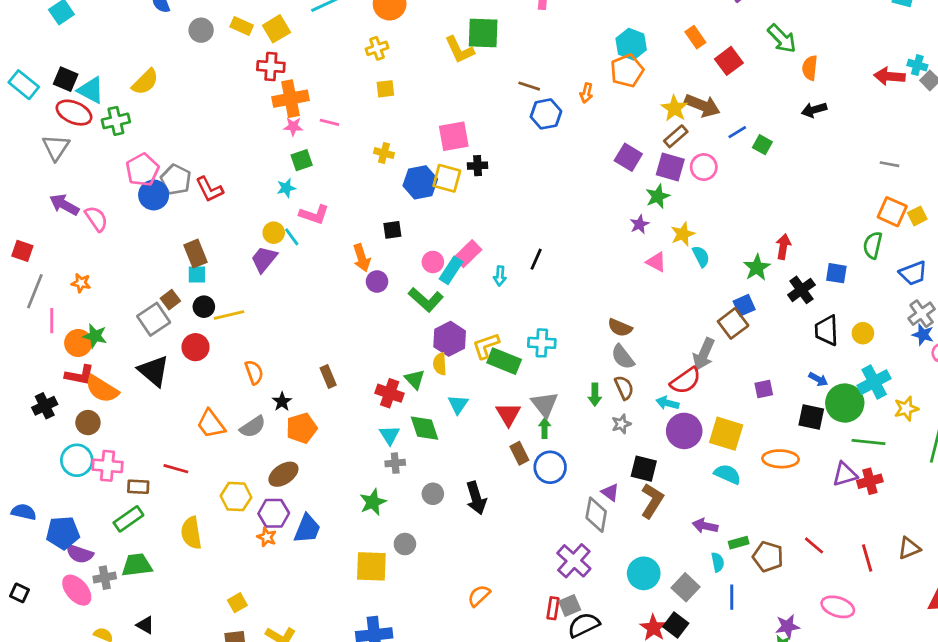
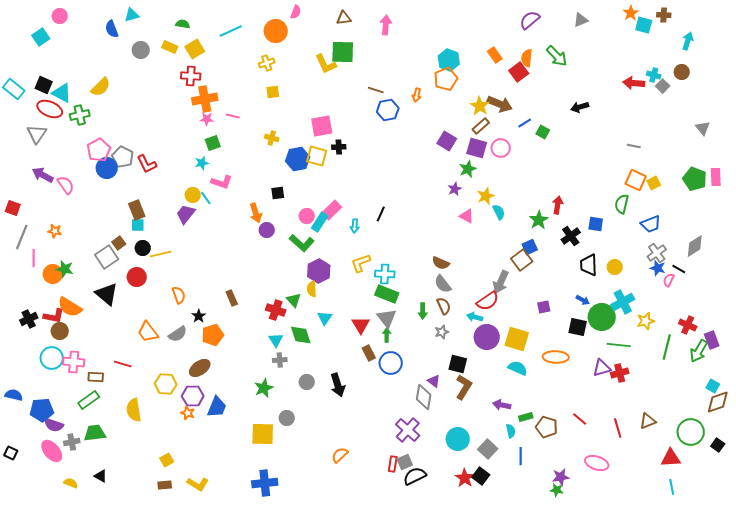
orange semicircle: (810, 68) -> (527, 58), moved
yellow L-shape: (486, 346) -> (361, 263), moved
green rectangle: (504, 361) -> (387, 294), moved
red L-shape: (80, 375) -> (54, 316), moved

